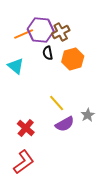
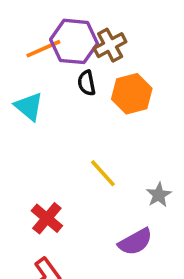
purple semicircle: (65, 124) -> (135, 242), moved

